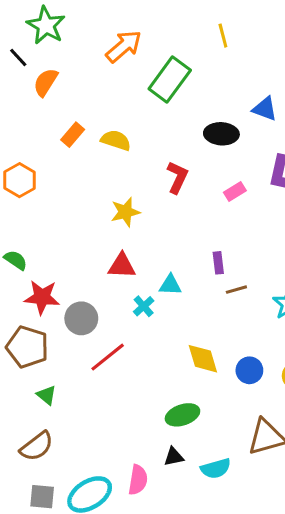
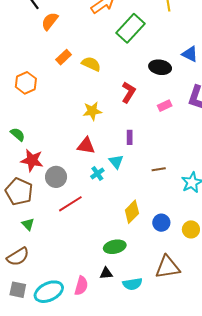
purple rectangle: (218, 263) -> (130, 137), moved
cyan triangle: (170, 285) -> (116, 162), turned 42
yellow diamond: (203, 359) -> (132, 212), turned 55

